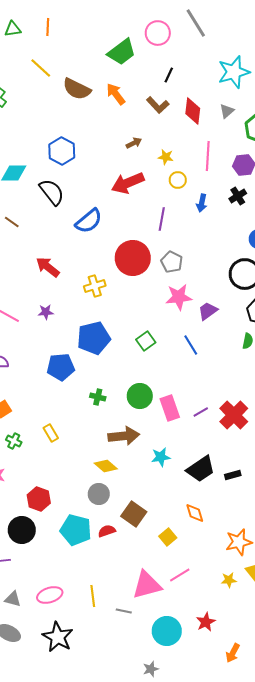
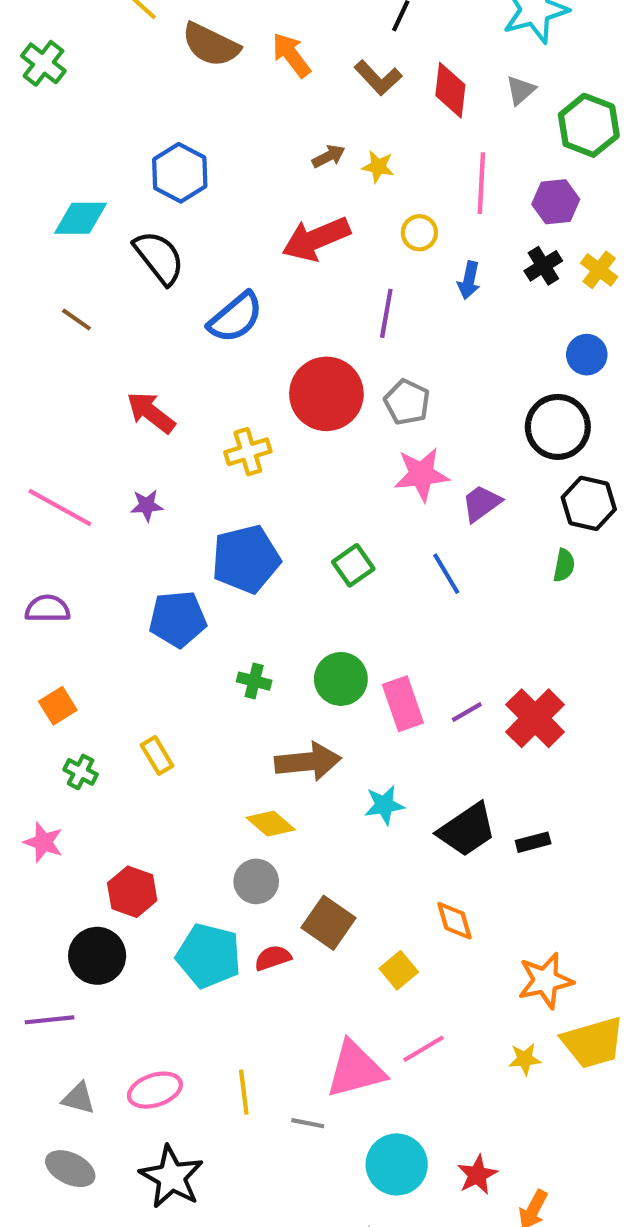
yellow star: (166, 157) -> (378, 167), moved
red star: (206, 622) -> (477, 1175), moved

